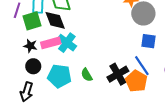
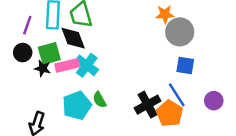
green square: (32, 21) -> (49, 53), moved
black circle: (33, 66) -> (23, 53), moved
green semicircle: (87, 75) -> (100, 100), moved
cyan pentagon: (59, 76) -> (77, 105), turned -30

